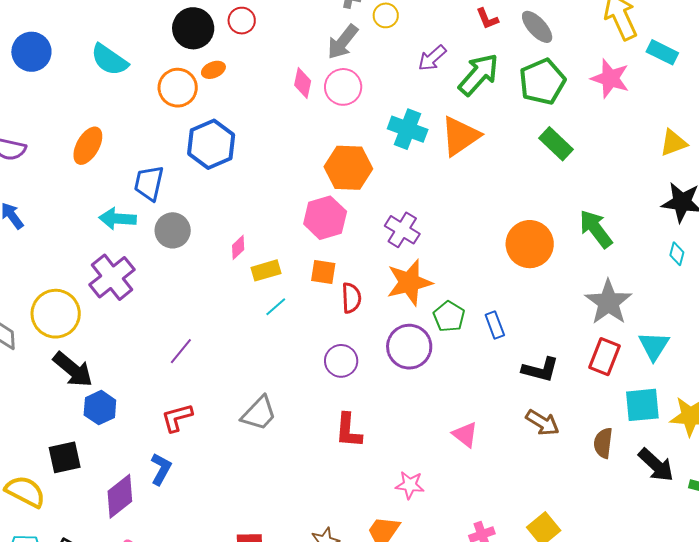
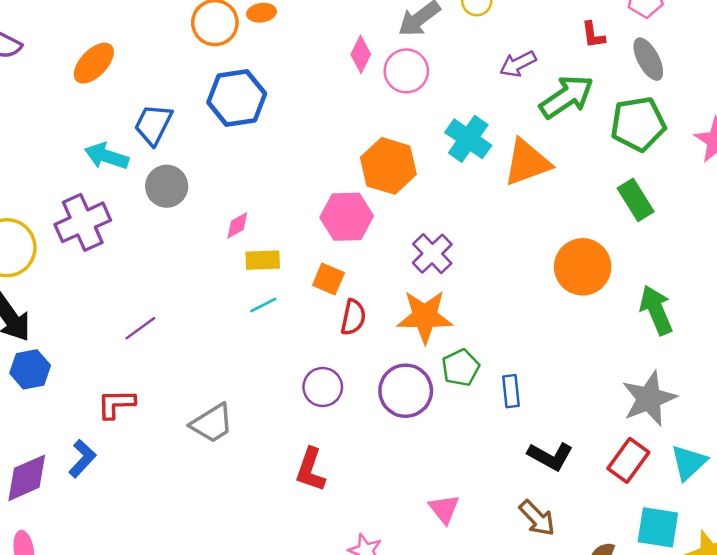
orange circle: (530, 244) -> (583, 267), moved

